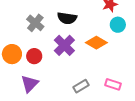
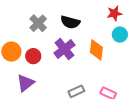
orange diamond: (96, 43) -> (96, 50), turned 60

